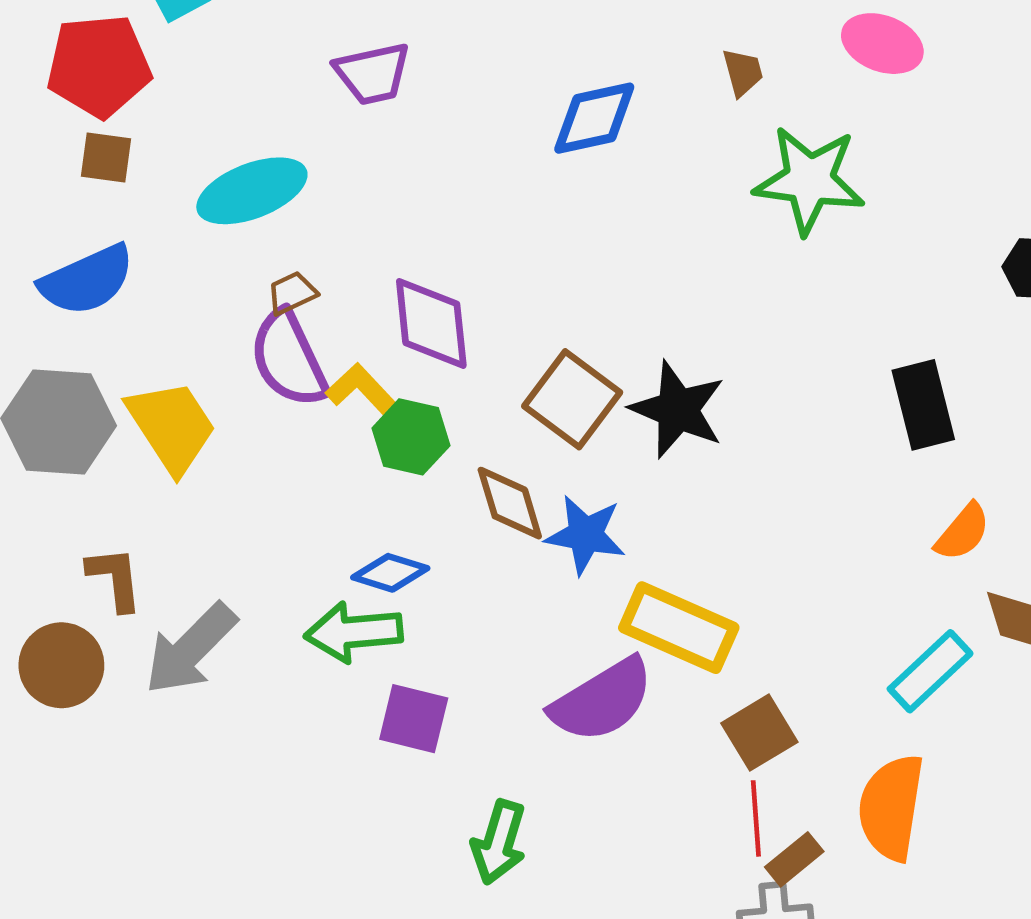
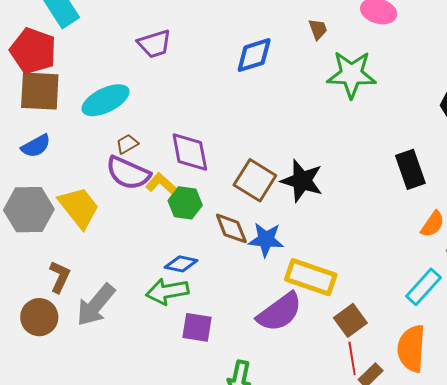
red pentagon: (99, 66) -> (33, 51), turned 30
brown square: (106, 158) -> (40, 91), size x1.8
blue semicircle: (87, 280) -> (36, 146), size x0.7
purple semicircle: (289, 359) -> (128, 173), turned -36
brown L-shape: (115, 579) -> (60, 277), turned 36

